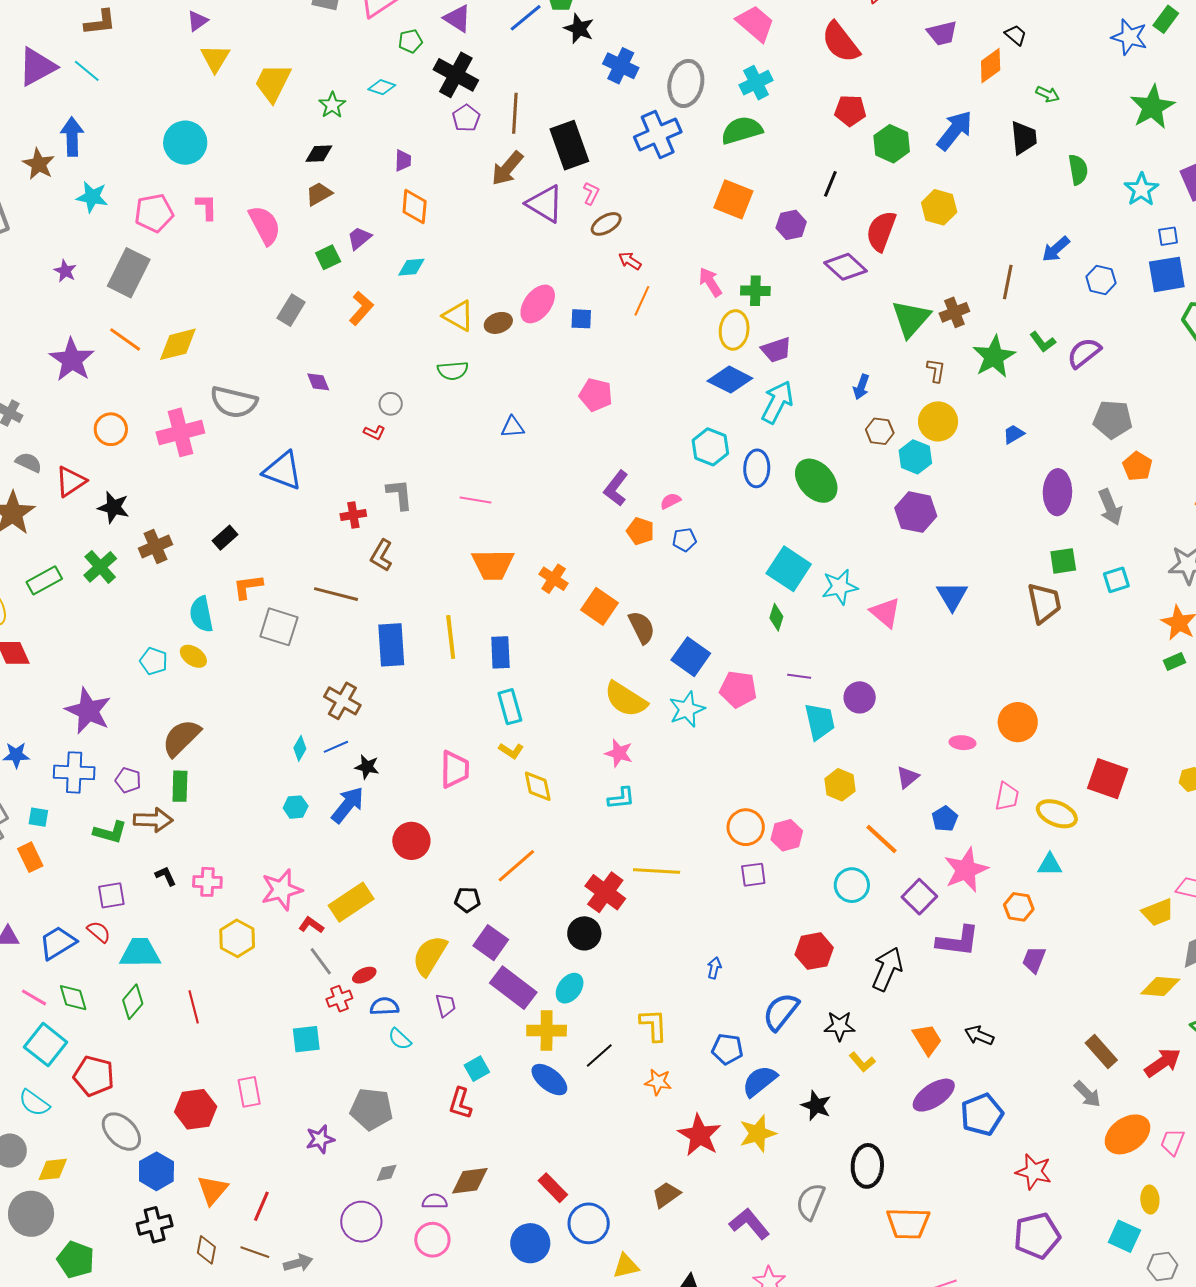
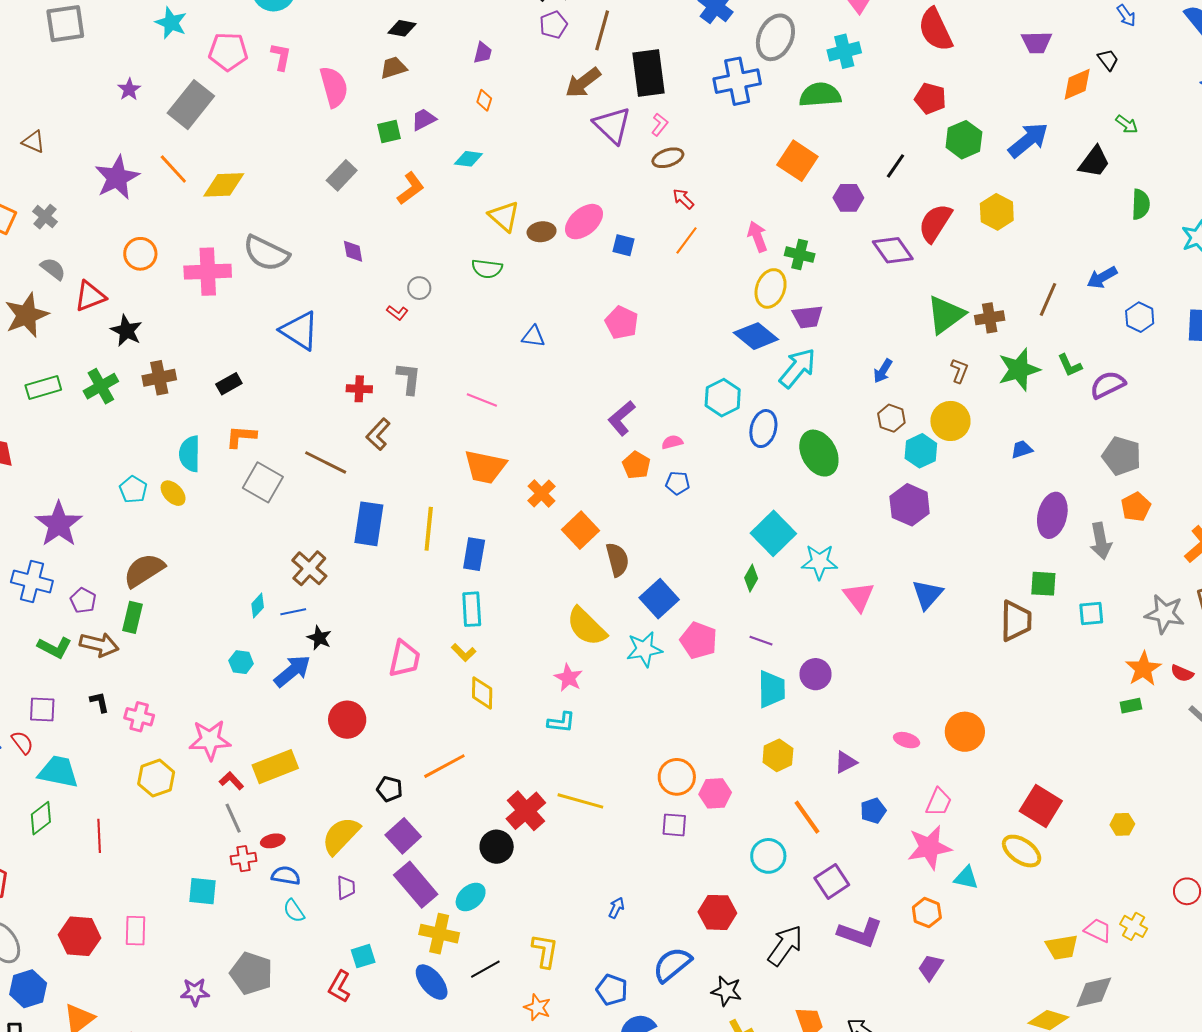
black trapezoid: (1024, 138) -> (1094, 162), turned 30
orange diamond: (415, 207) -> (484, 100), size x0.6
yellow ellipse: (1057, 814) -> (1022, 851), moved
pink star: (966, 870) -> (929, 847), moved

